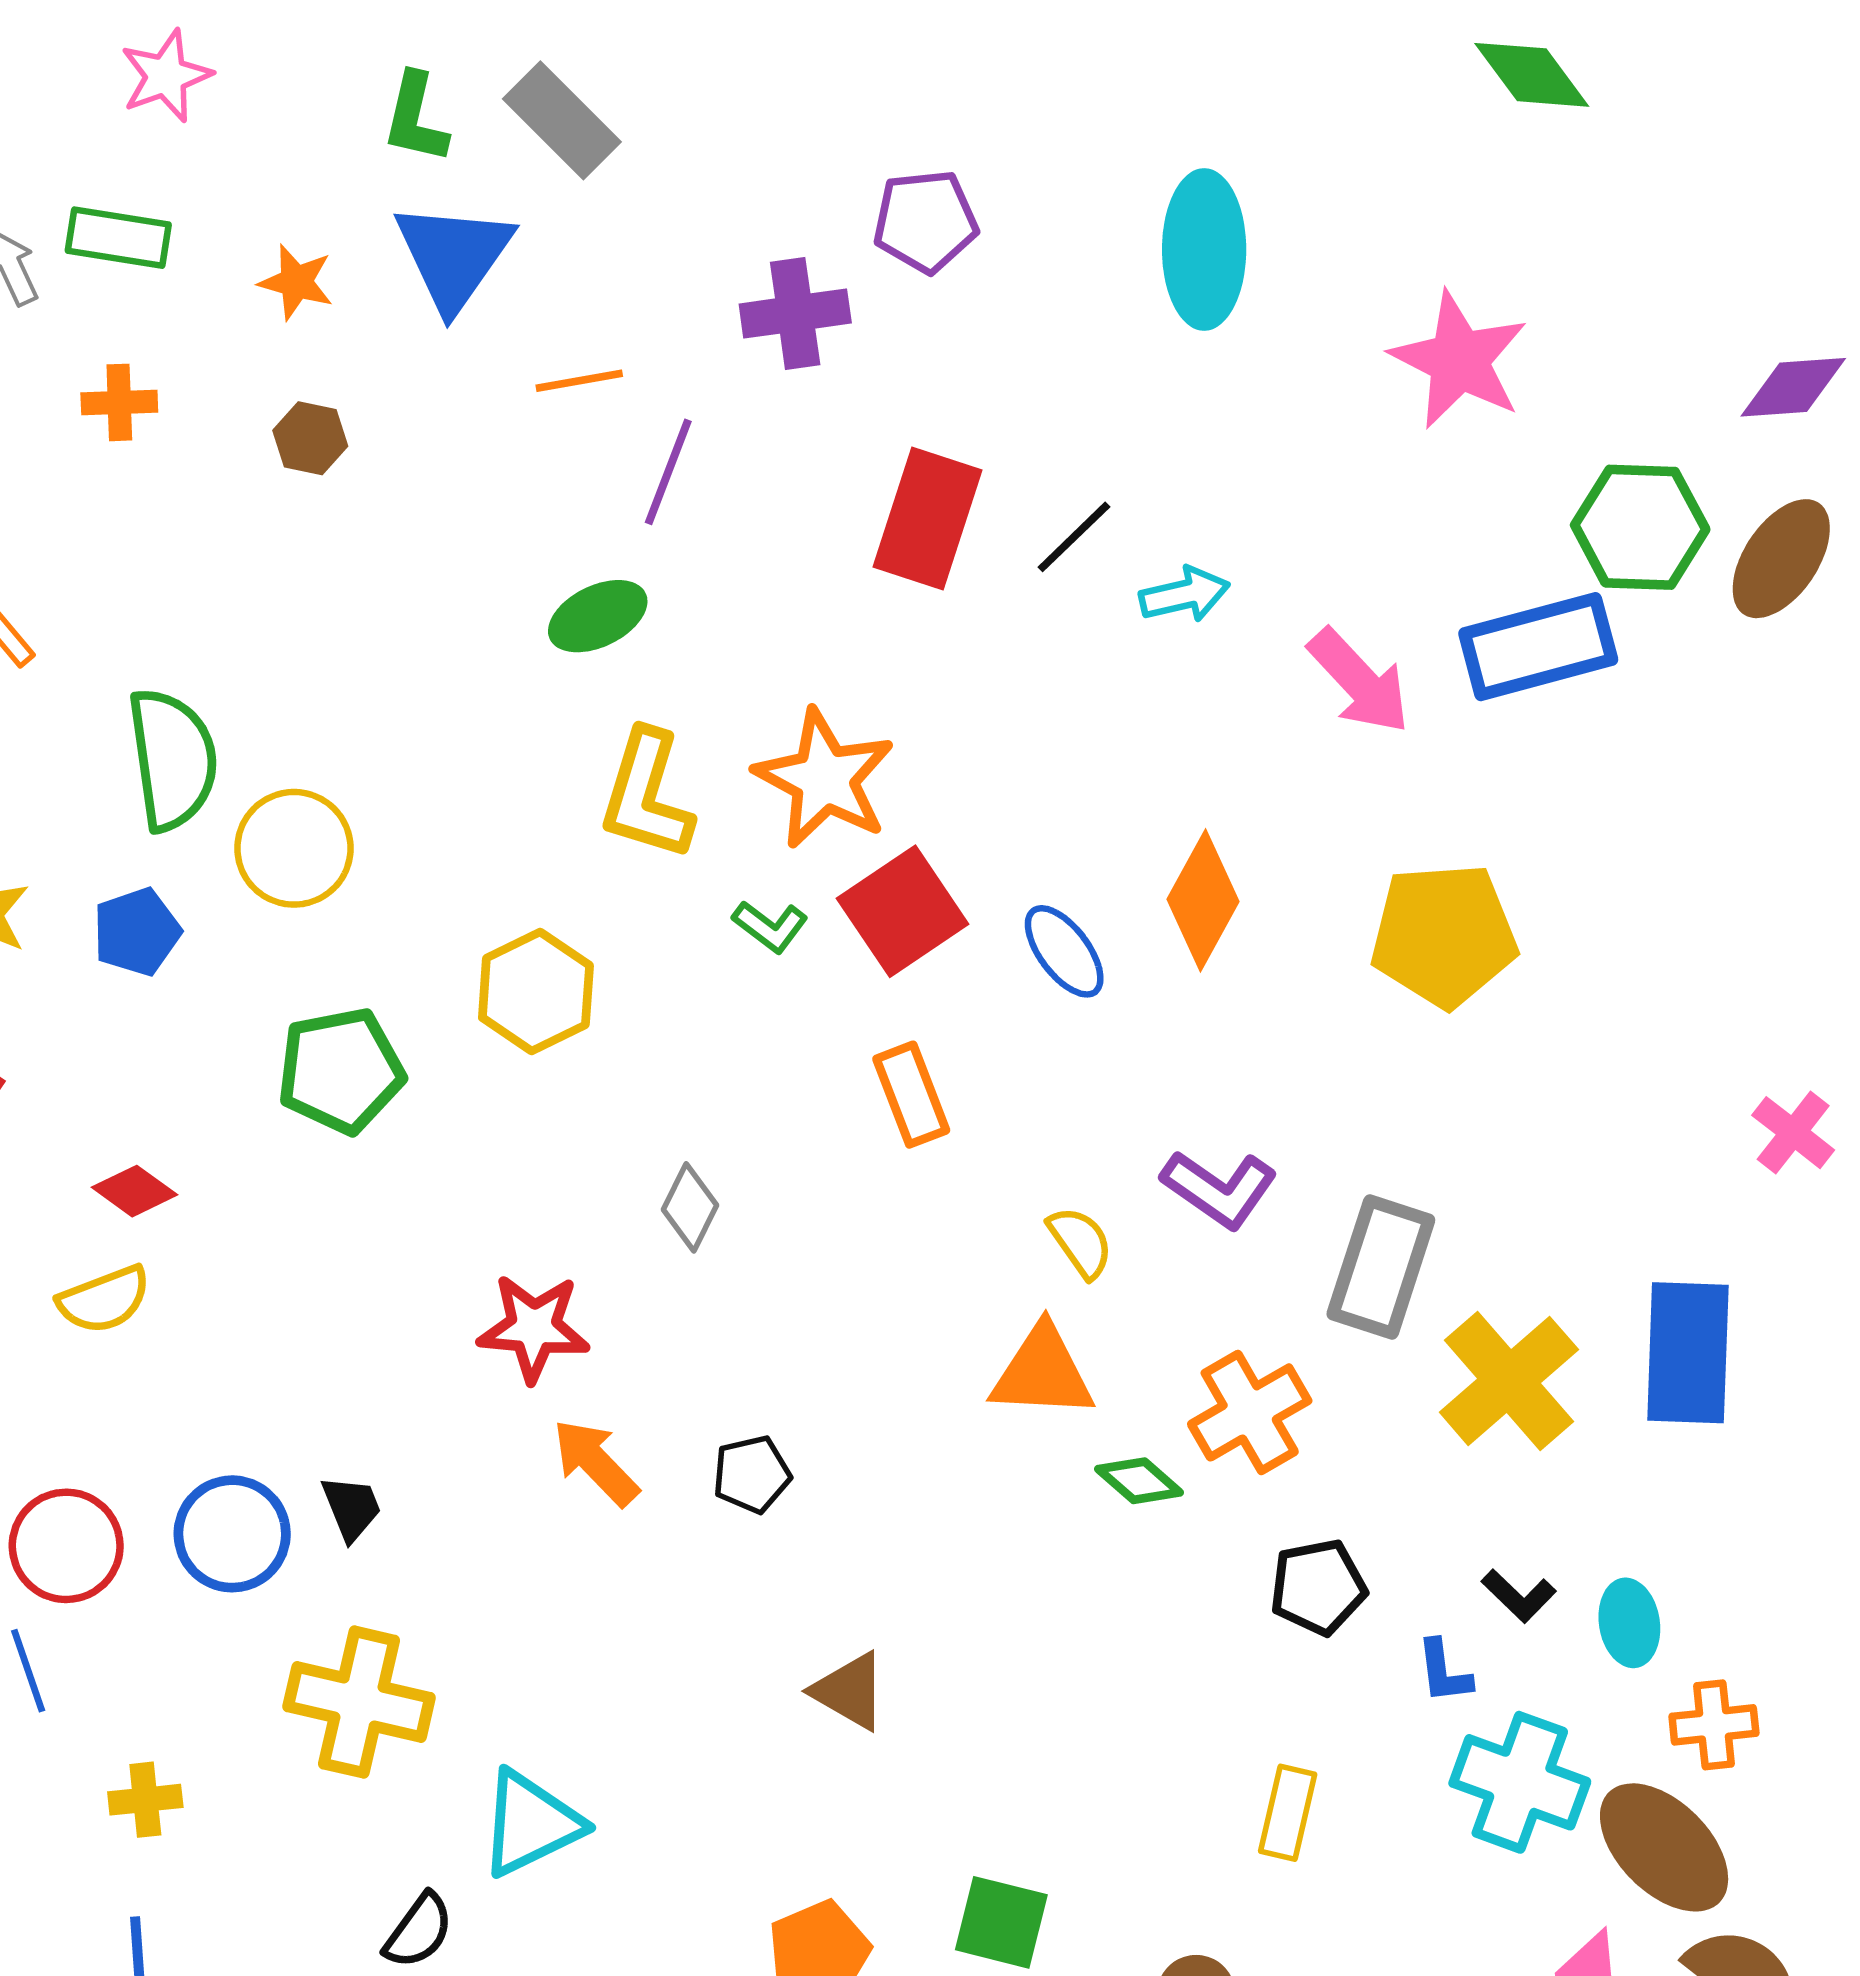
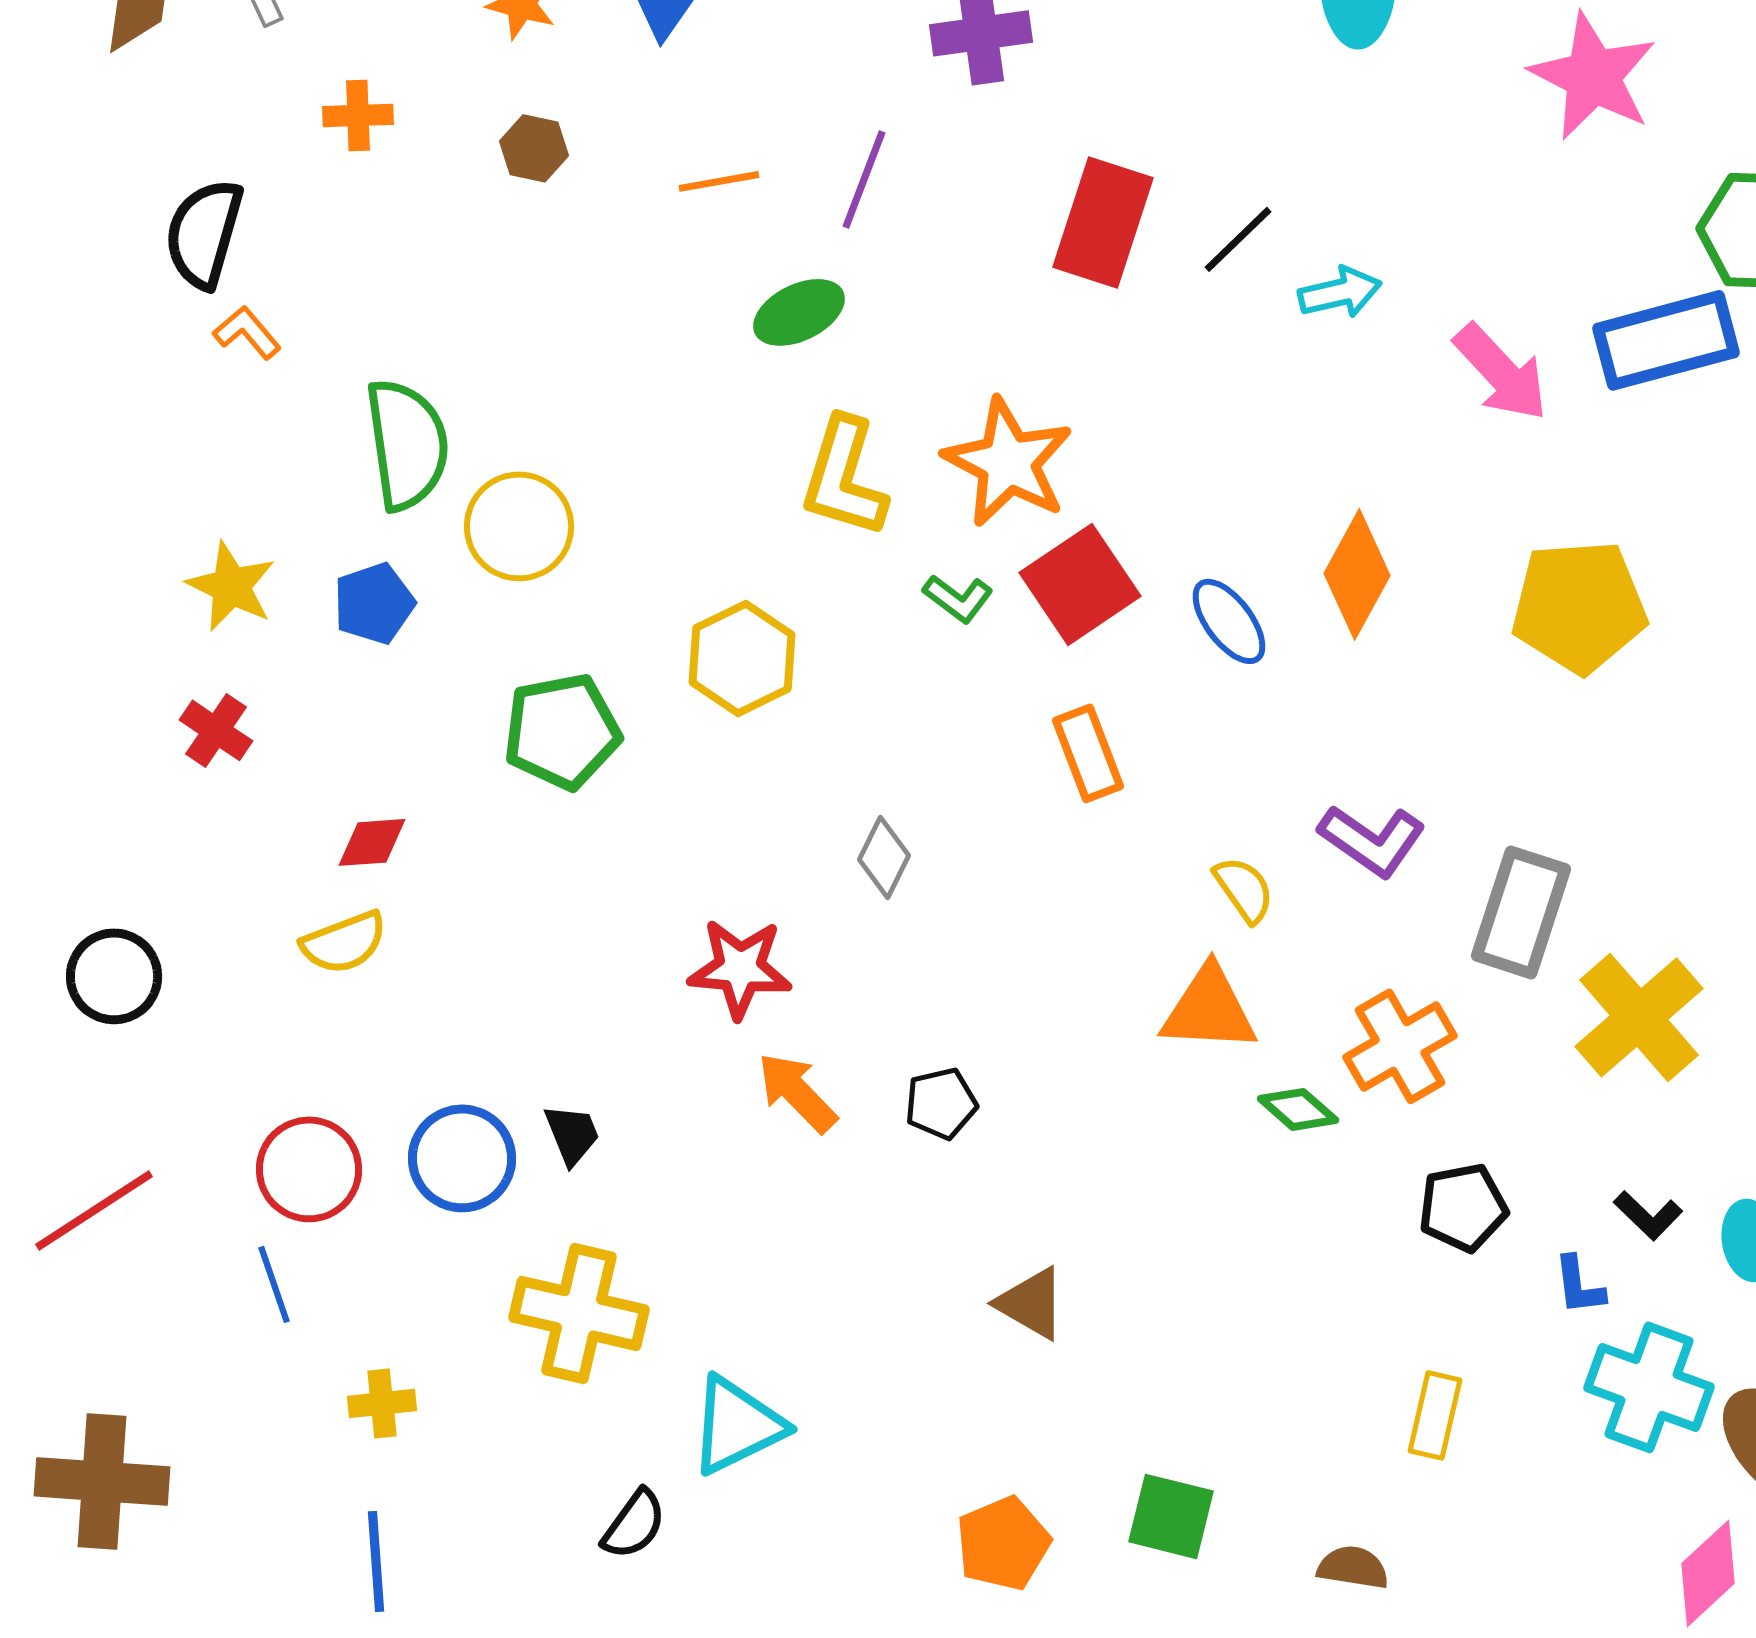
orange line: (579, 381) -> (719, 181), moved
red diamond: (135, 1191) -> (372, 842), turned -40

